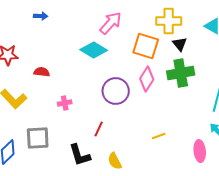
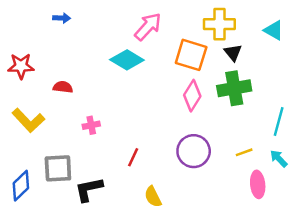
purple circle: (116, 91) -> (194, 151), moved
yellow line: (159, 136) -> (244, 152), moved
black L-shape: (80, 155) -> (89, 189), moved, turned 95

